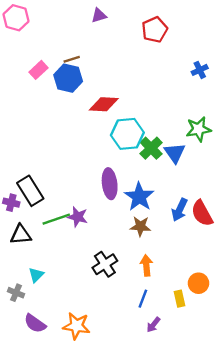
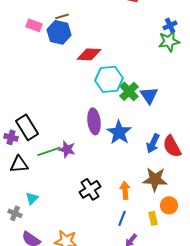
pink rectangle: (39, 70) -> (34, 25), turned 63
green star: (198, 129) -> (169, 41), moved
brown star: (140, 226) -> (155, 179), moved, size x1.4

